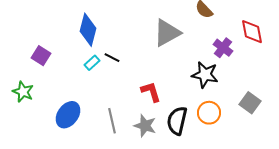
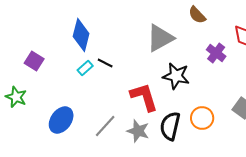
black star: (205, 75) -> (176, 76), moved
red L-shape: (151, 92) -> (144, 97), size x1.4
gray line: (112, 121) -> (105, 126), turned 55

